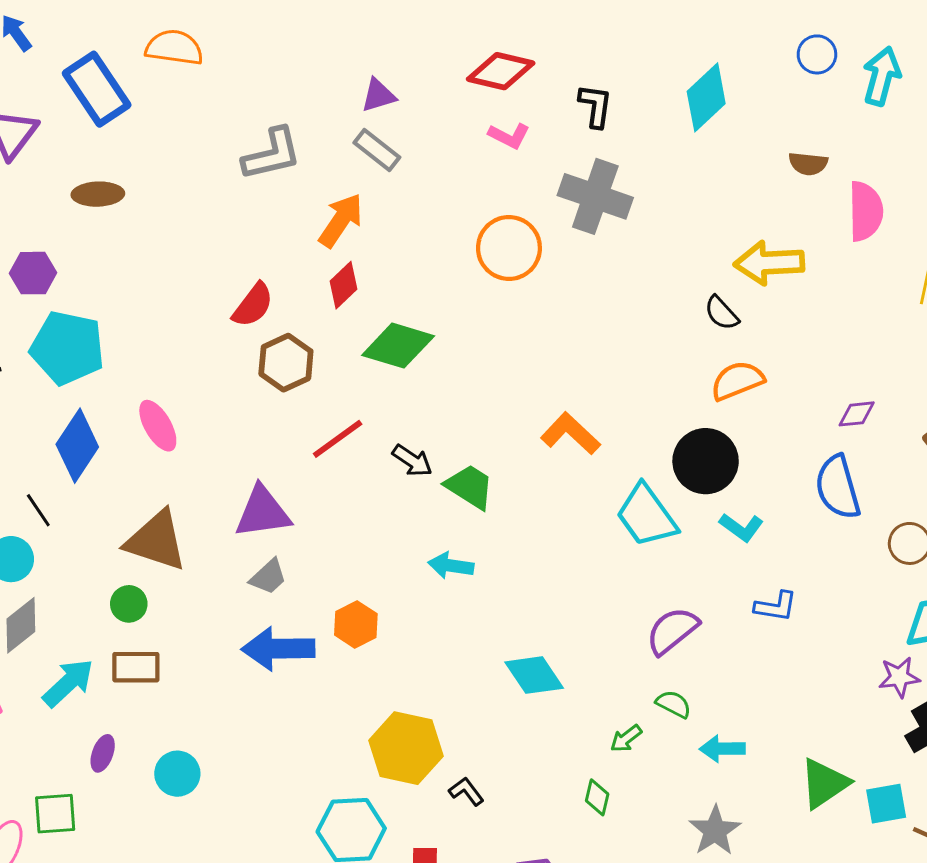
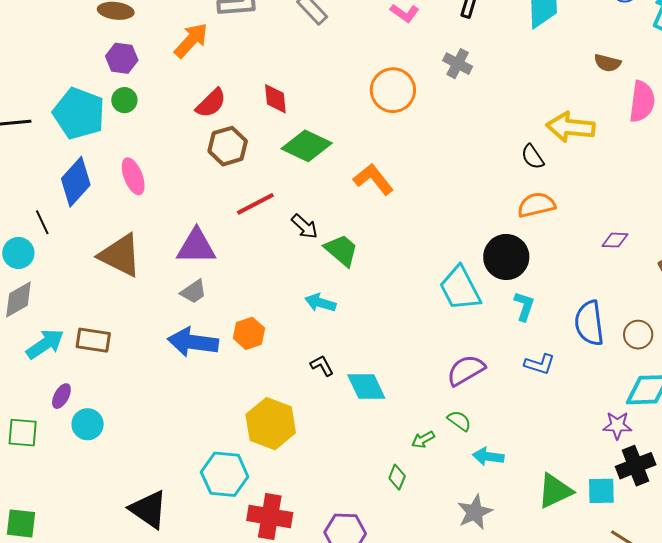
gray cross: (595, 196) -> (458, 64), size x0.6
orange arrow: (341, 220) -> (191, 40), moved
purple hexagon: (33, 273) -> (122, 58), moved
red diamond: (344, 285) -> (275, 99), turned -60
orange L-shape: (570, 434) -> (373, 179), moved
blue semicircle: (838, 487) -> (589, 323), moved
cyan L-shape: (741, 527) -> (524, 306), turned -116
green circle: (129, 604) -> (124, 100), moved
cyan circle: (177, 774) -> (88, 424), moved
black L-shape: (466, 791) -> (322, 366), moved
cyan square: (886, 804) -> (601, 491), moved

